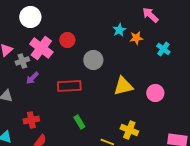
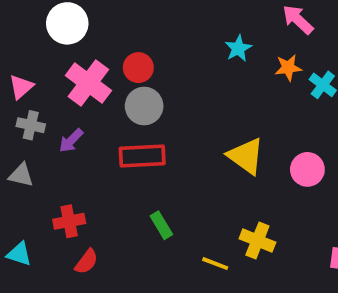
orange star: (136, 38) -> (288, 68), moved
gray circle: (93, 60) -> (144, 106), moved
gray cross: (22, 61) -> (31, 125), moved, turned 32
yellow triangle: (123, 86) -> (246, 156), turned 50

